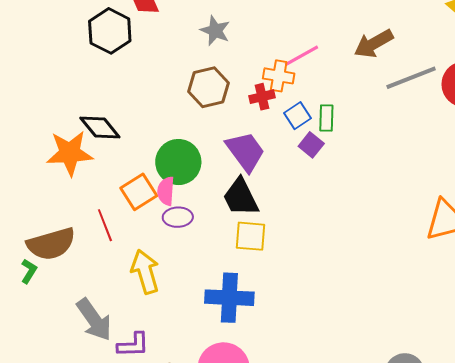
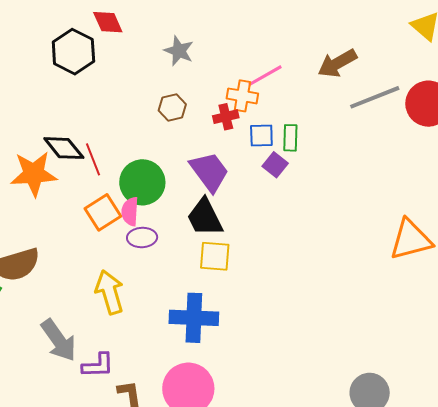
brown hexagon: (209, 87) -> (172, 107), size x0.7
blue square: (298, 116) -> (261, 136), turned 32
red line: (105, 225) -> (93, 159), moved

